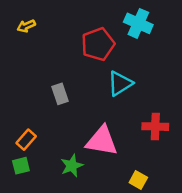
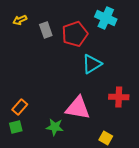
gray rectangle: (60, 94) -> (46, 30), moved
green star: (72, 166) -> (55, 127), turned 30

